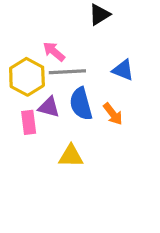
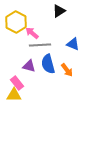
yellow hexagon: (27, 77) -> (16, 22), moved
pink rectangle: (29, 122) -> (17, 83), moved, turned -32
yellow triangle: (71, 156) -> (14, 95), moved

